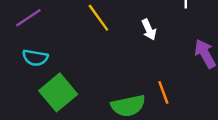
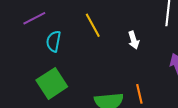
cyan semicircle: (35, 58) -> (54, 41), moved, turned 85

